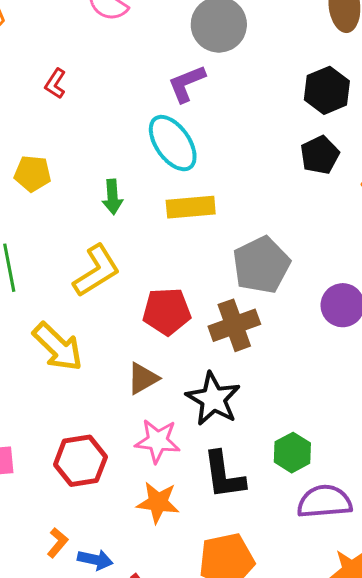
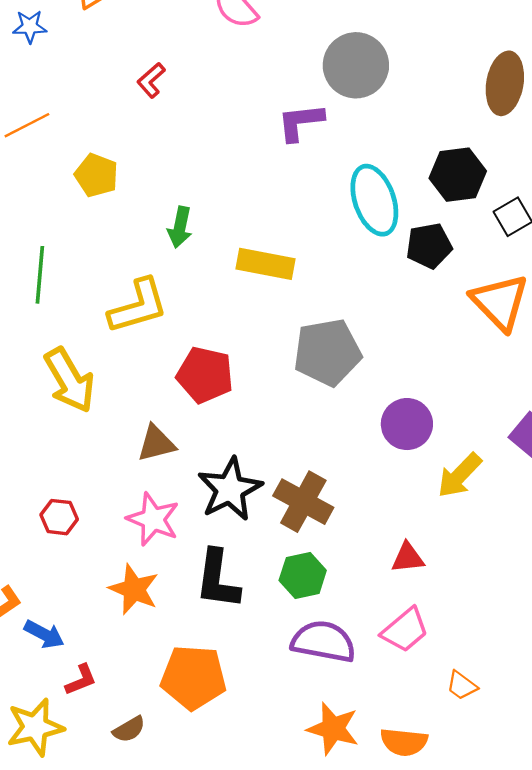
cyan ellipse: (173, 143) -> (374, 200), moved
brown cross: (234, 325) -> (303, 502), moved, turned 33
red hexagon: (80, 461) -> (59, 517), size x0.6

